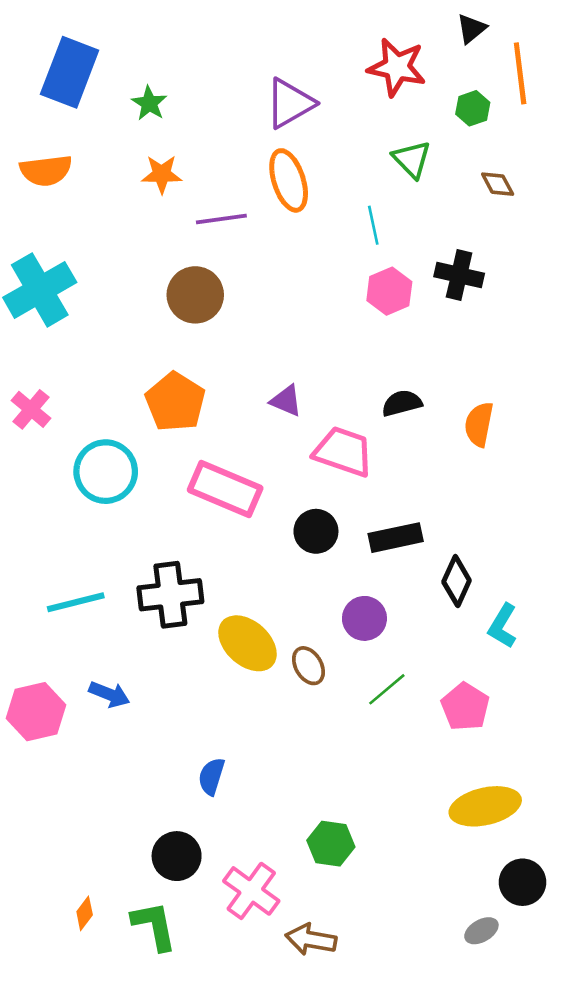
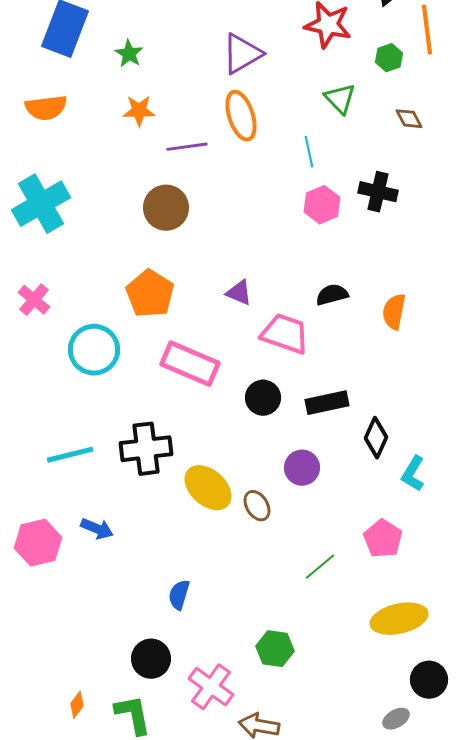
green line: (387, 689) -> (320, 567), moved

